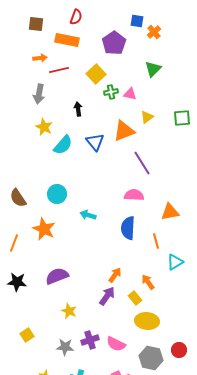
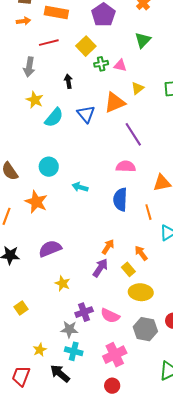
orange arrow: (40, 58) -> (23, 21), moved
gray star: (65, 347) -> (69, 329), moved

